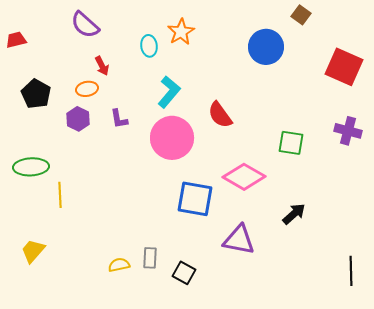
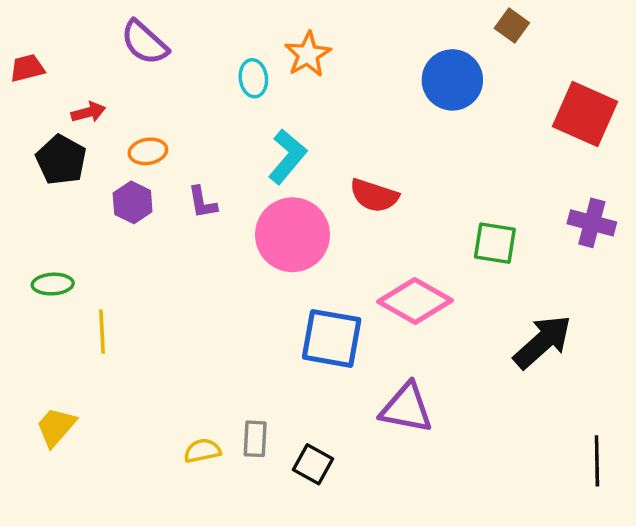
red arrow: (102, 66) -> (88, 112), moved, turned -78
red semicircle: (220, 115) -> (374, 196), turned -36
green ellipse: (31, 167) -> (53, 284), size x0.7
black arrow: (294, 214) -> (543, 342), moved, size x1.5

